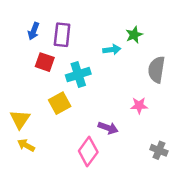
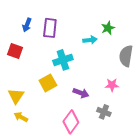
red square: (45, 62) -> (15, 51), moved
purple arrow: (108, 128) -> (81, 93), moved
gray cross: (159, 150) -> (104, 112), moved

